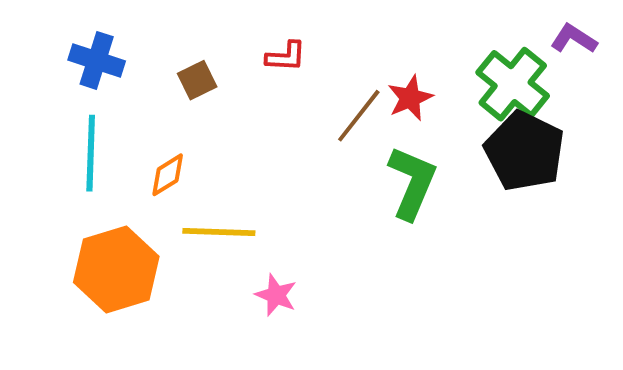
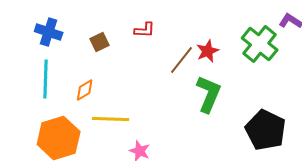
black pentagon: (524, 151) -> (266, 130), moved

